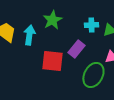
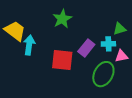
cyan cross: (91, 25) -> (108, 44), moved
cyan arrow: (29, 35) -> (29, 45), moved

